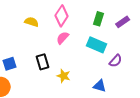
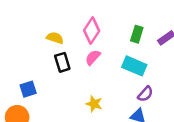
purple semicircle: (116, 61) -> (145, 94), moved
black rectangle: (43, 62) -> (62, 62), moved

